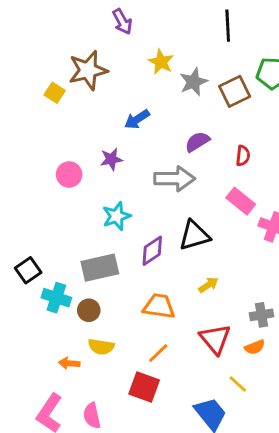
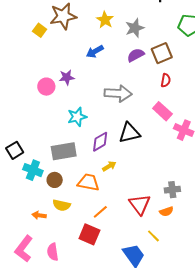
yellow star: (161, 62) -> (105, 20), moved
brown square: (235, 91) -> (162, 53), moved
purple semicircle: (197, 142) -> (136, 55), moved
purple star: (111, 159) -> (67, 77), moved
yellow arrow: (208, 285) -> (109, 166), moved
orange trapezoid: (159, 306) -> (89, 182), moved

